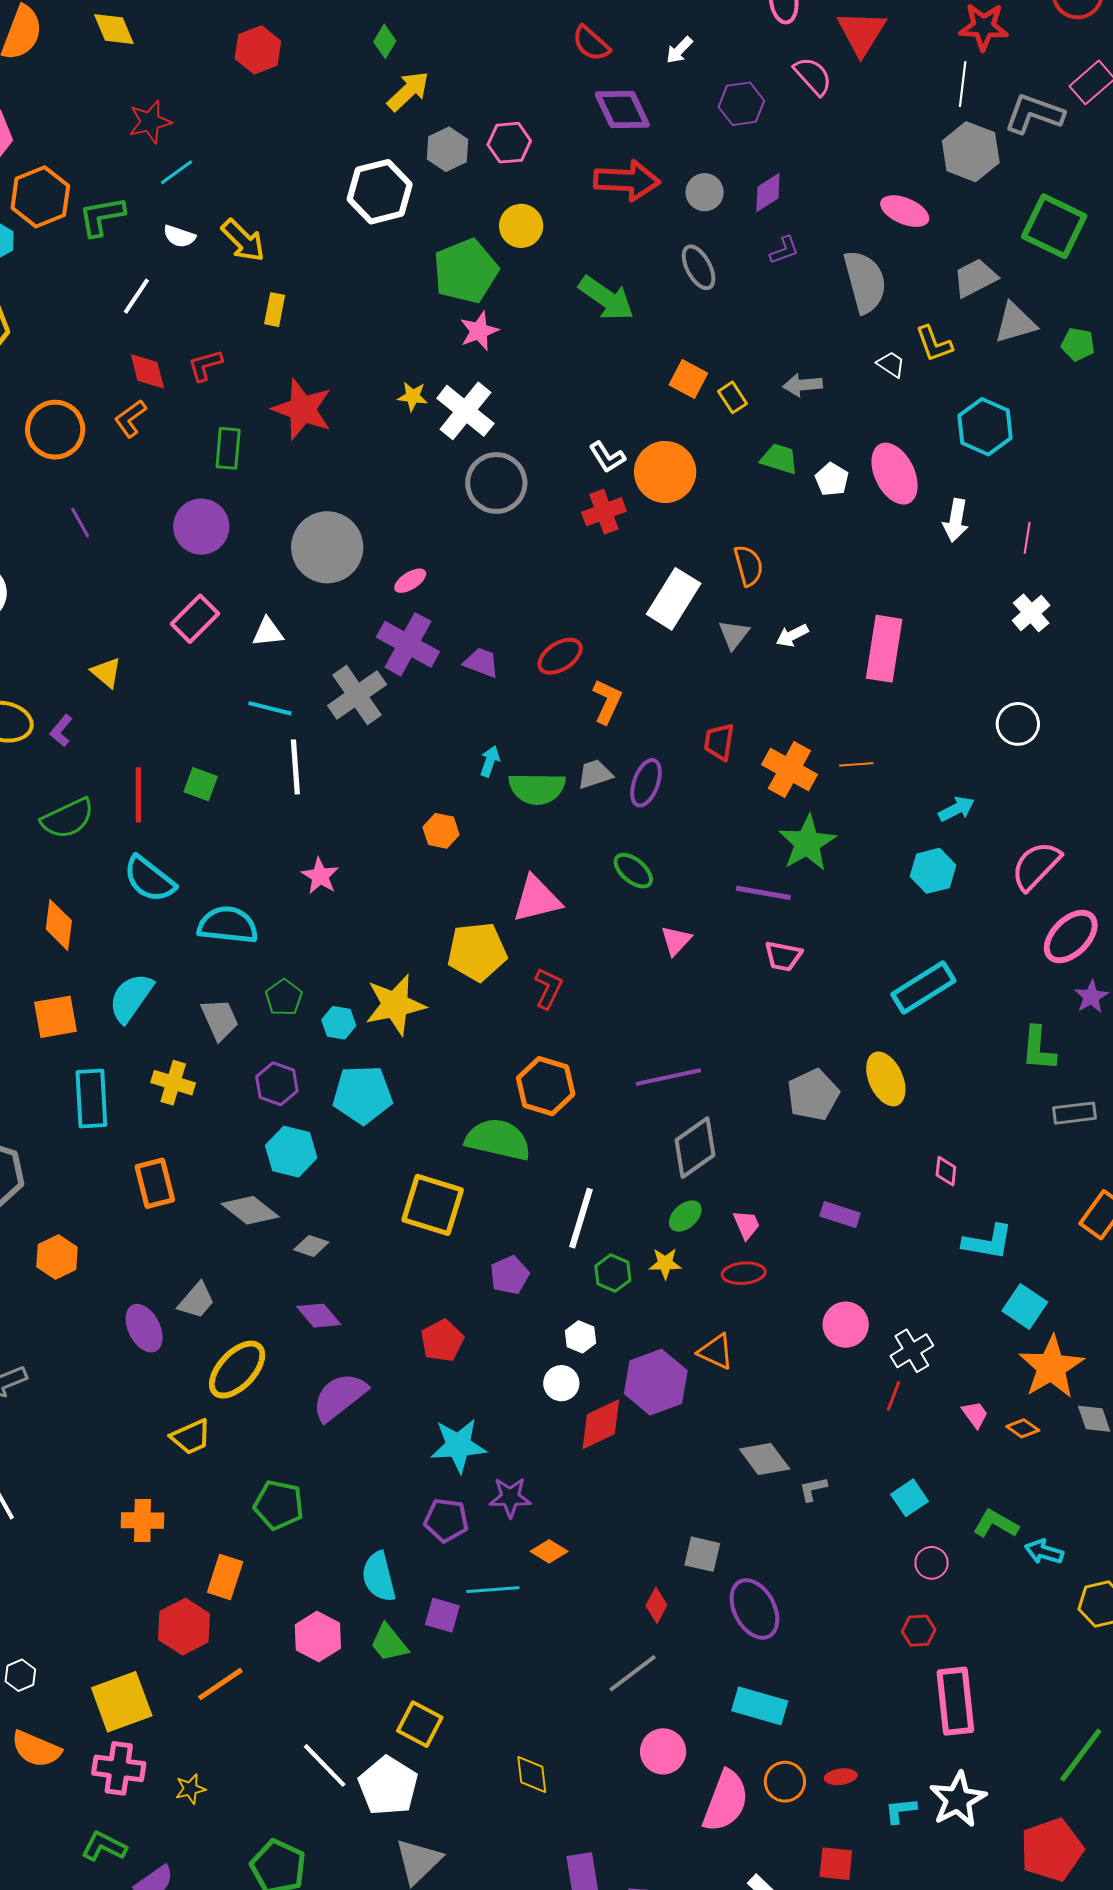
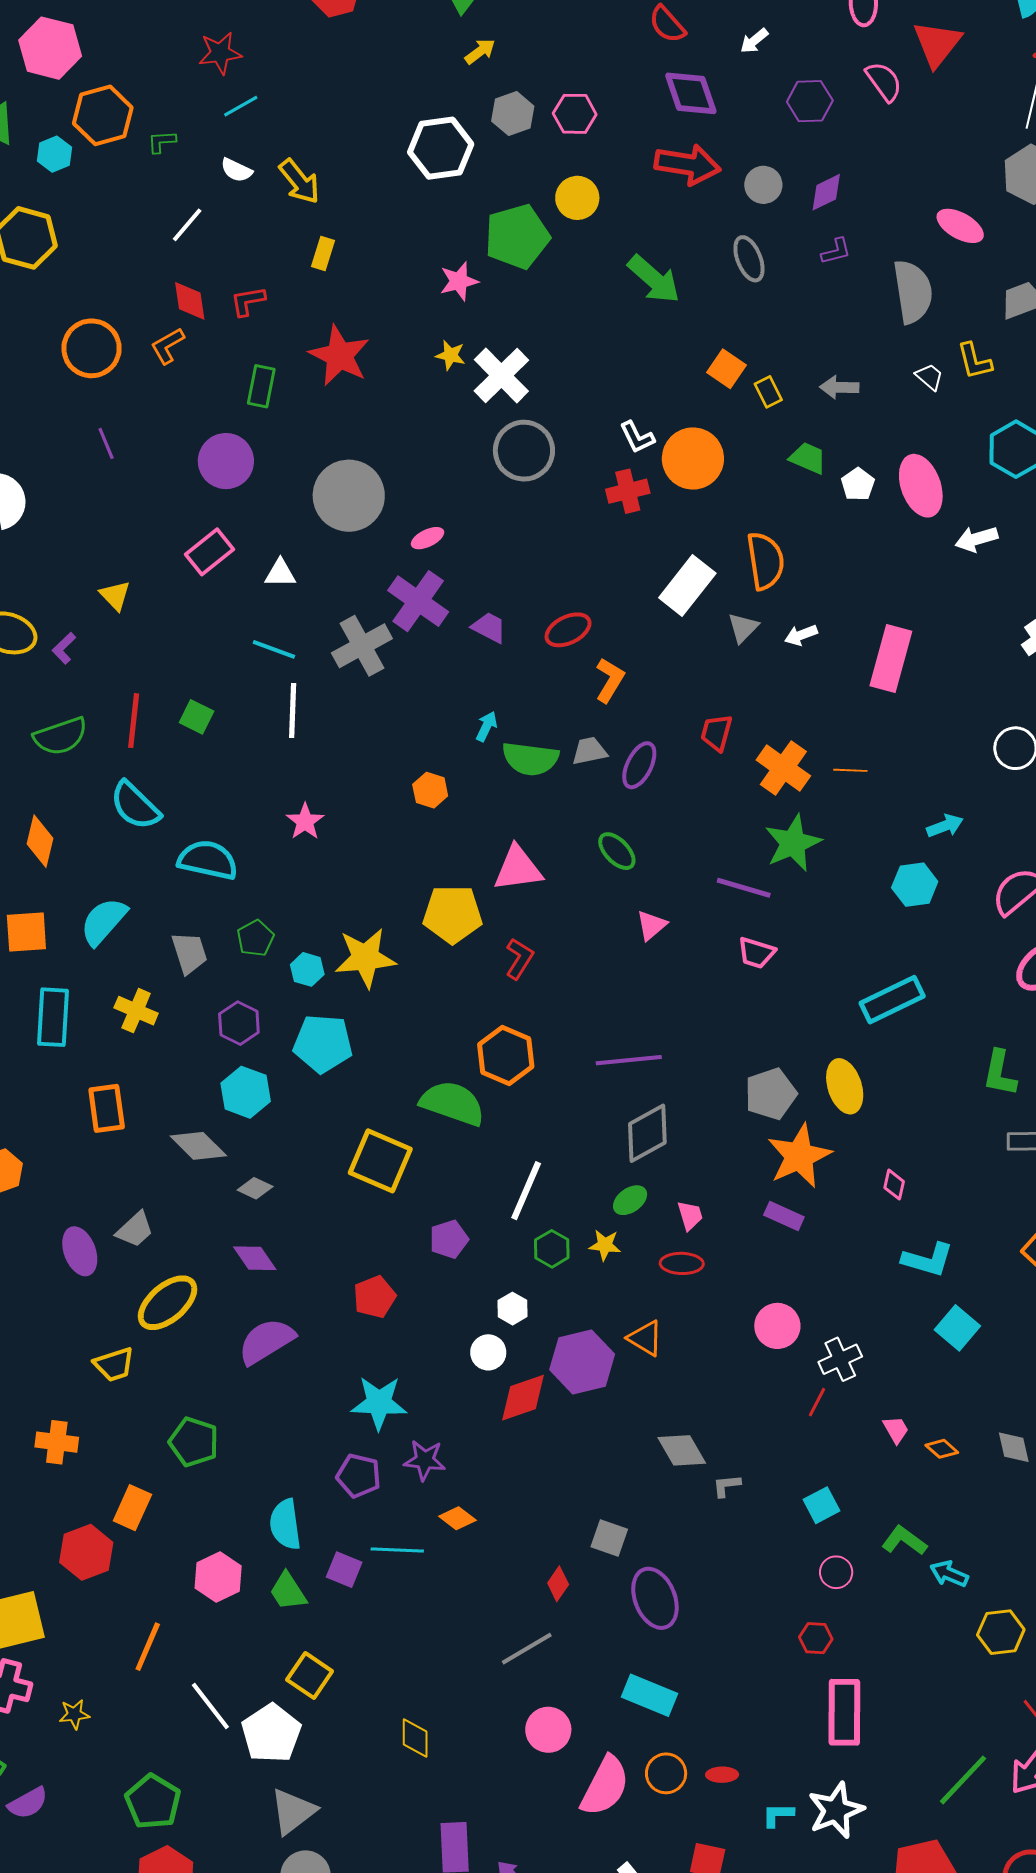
yellow arrow: (408, 91) -> (480, 51), size x0.7
green L-shape: (102, 216) -> (162, 142), size x0.6
pink star: (479, 331) -> (459, 281), moved
white arrow: (956, 520) -> (977, 539), turned 57
orange semicircle: (749, 566) -> (765, 561), size x1.4
orange star: (1051, 1367) -> (799, 1156), moved
orange line: (220, 1684) -> (148, 1647), moved, turned -39

